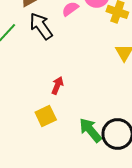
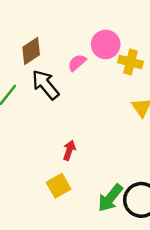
green arrow: (90, 130) -> (110, 198), turned -96

